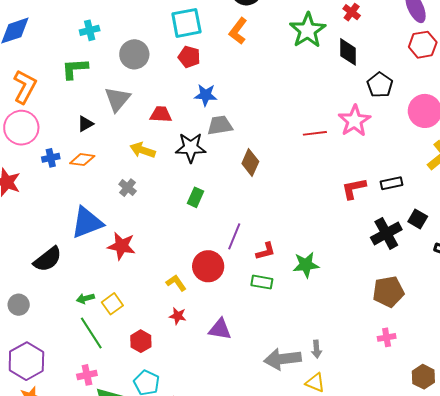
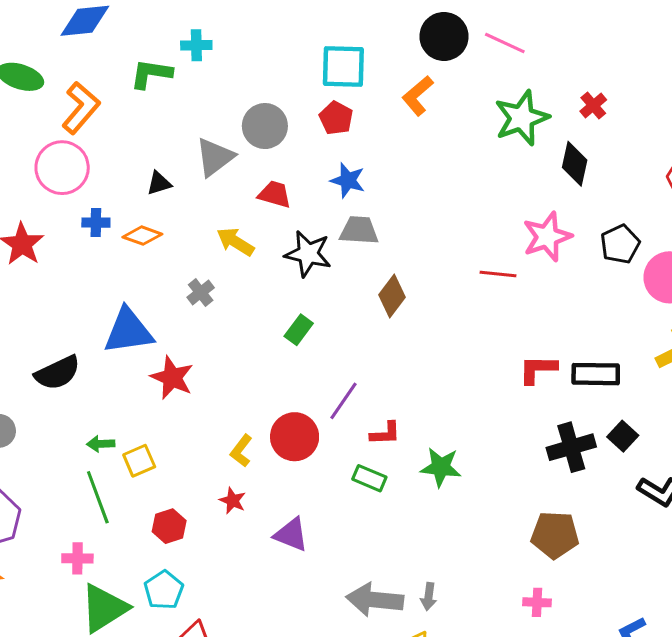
gray circle: (134, 54) -> (265, 126), moved
green L-shape: (75, 69) -> (151, 74), moved
black pentagon: (380, 85) -> (620, 244), moved
pink star: (355, 121) -> (547, 237), moved
black rectangle: (391, 183) -> (596, 374), size x1.4
yellow L-shape: (176, 283) -> (241, 451), turned -120

